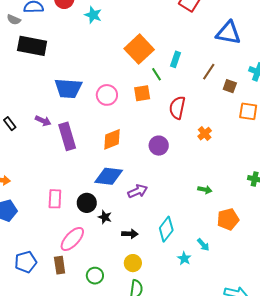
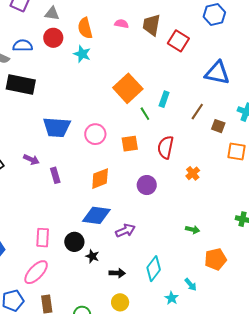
orange square: (142, 93) -> (130, 144), moved
purple rectangle: (67, 136) -> (55, 175), size x0.6
pink ellipse: (72, 239) -> (36, 272), moved

